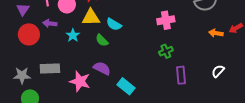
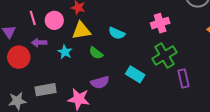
cyan semicircle: (114, 24) -> (117, 33), moved
green cross: (166, 51) -> (164, 56), size x1.6
purple semicircle: (102, 68) -> (100, 82), turned 144
cyan rectangle: (126, 86) -> (135, 74), moved

